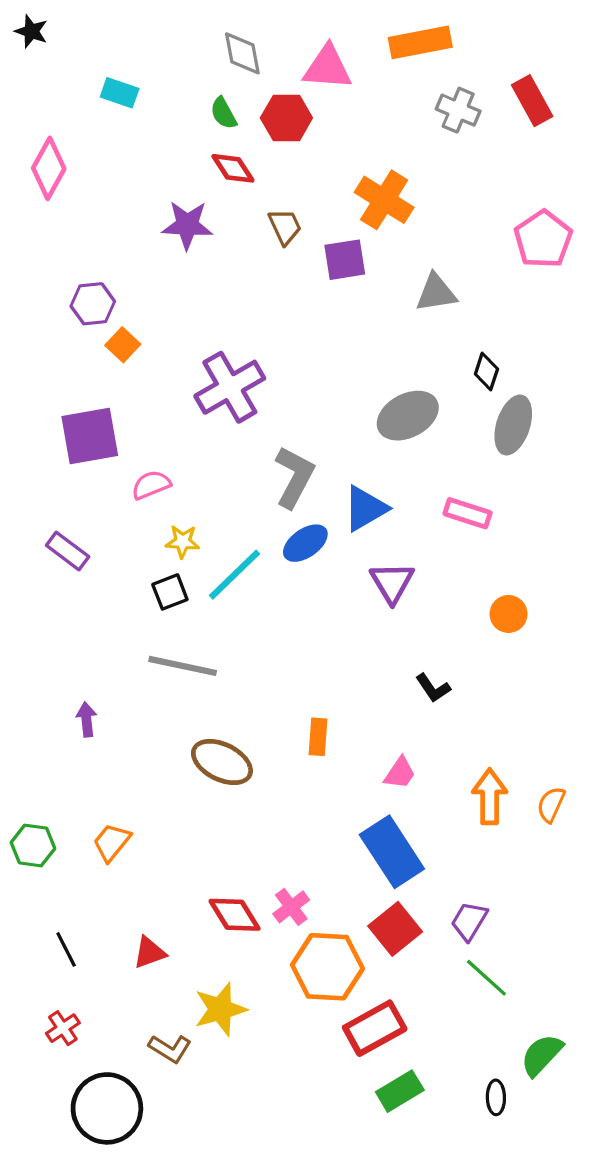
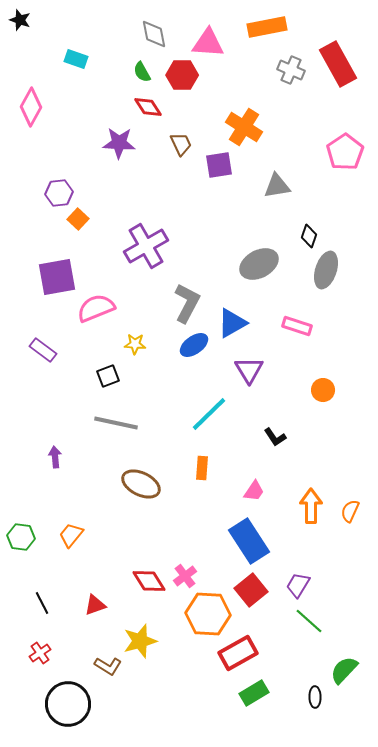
red rectangle: (532, 101) -> (338, 64), size x1.4
pink semicircle: (151, 485) -> (96, 308), size x1.5
yellow star: (183, 542) -> (135, 344), moved
cyan line: (235, 575) -> (209, 414), moved

